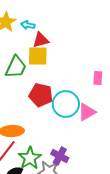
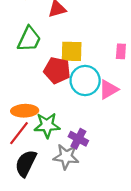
yellow square: (38, 56) -> (72, 51), moved
green star: (30, 158) -> (47, 125), moved, turned 30

